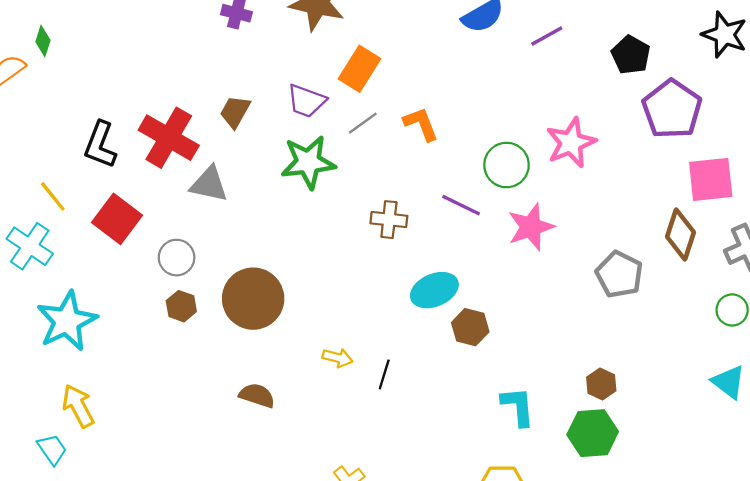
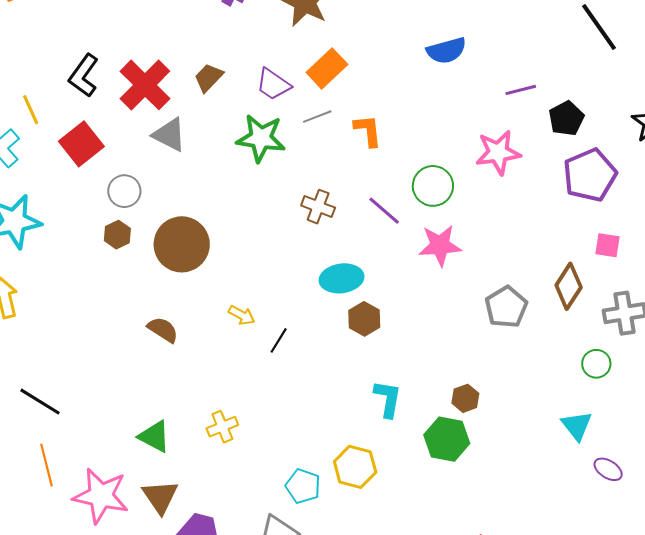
purple line: (547, 36) -> (521, 90), moved
pink star: (571, 143) -> (498, 152), moved
pink square: (711, 179) -> (608, 245), size x0.6

